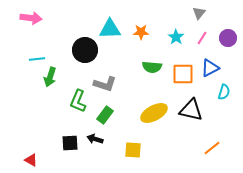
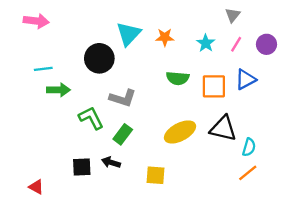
cyan triangle: (110, 29) -> (129, 34), turned -45
green arrow: (50, 77) -> (58, 90), turned -108
cyan semicircle: (224, 92) -> (249, 147), moved
green L-shape: (78, 101) -> (91, 118), turned 130

